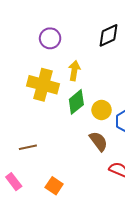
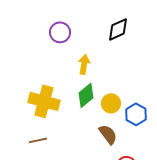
yellow cross: (43, 85) -> (44, 101), moved

